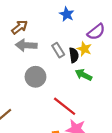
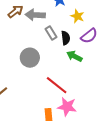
purple semicircle: (96, 32) -> (89, 36), moved
gray arrow: (26, 45) -> (35, 15), moved
yellow star: (84, 49) -> (77, 16), moved

